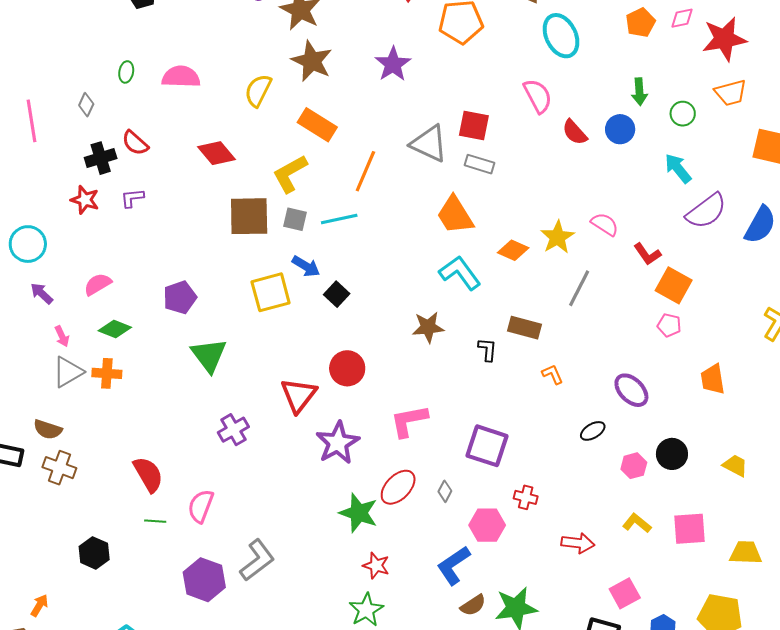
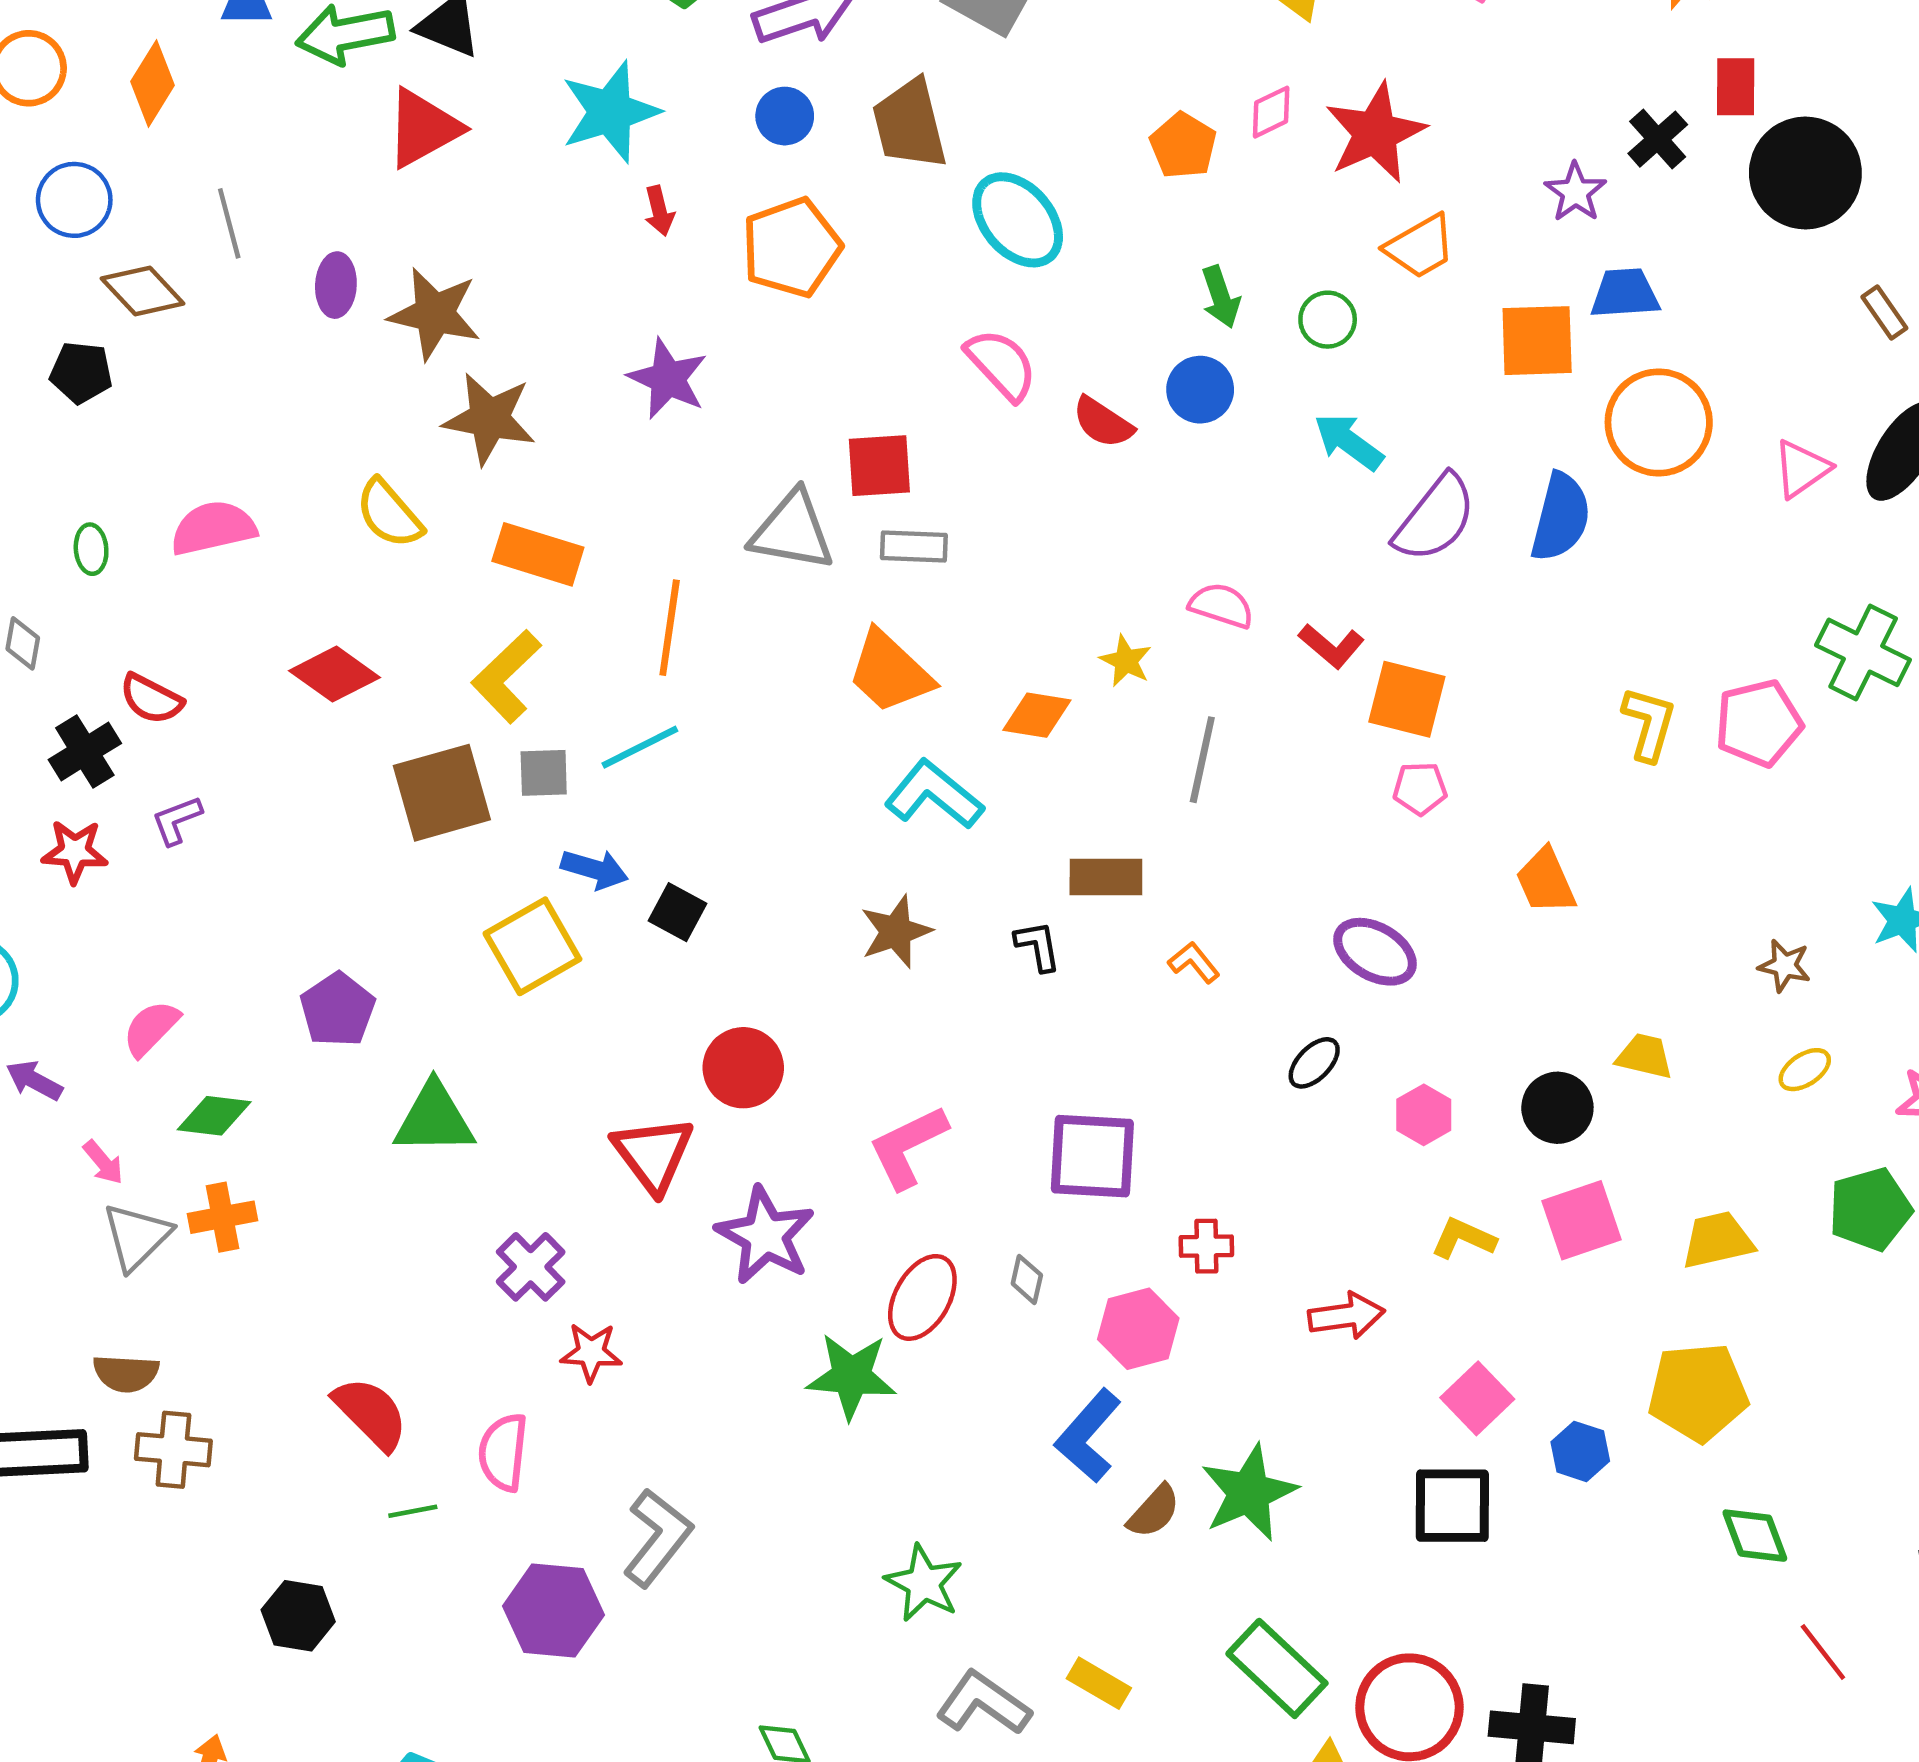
yellow semicircle: (258, 90) -> (389, 514), turned -52
yellow star: (557, 237) -> (1126, 661), size x0.7
green triangle: (209, 355) -> (434, 1119), turned -39
black circle: (672, 454) -> (1557, 1108), moved
red star: (376, 566) -> (591, 1352), moved

